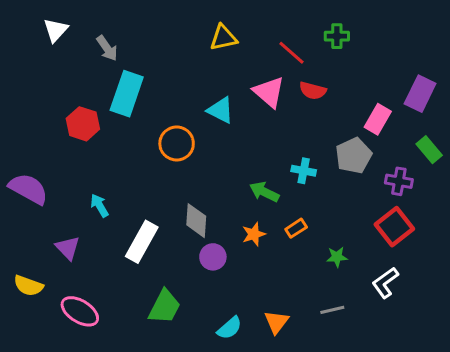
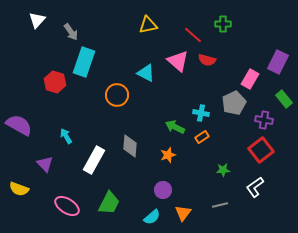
orange rectangle: (296, 228) -> (202, 137), moved
purple circle: (213, 257) -> (163, 190), moved
pink ellipse: (80, 311) -> (67, 206), moved

